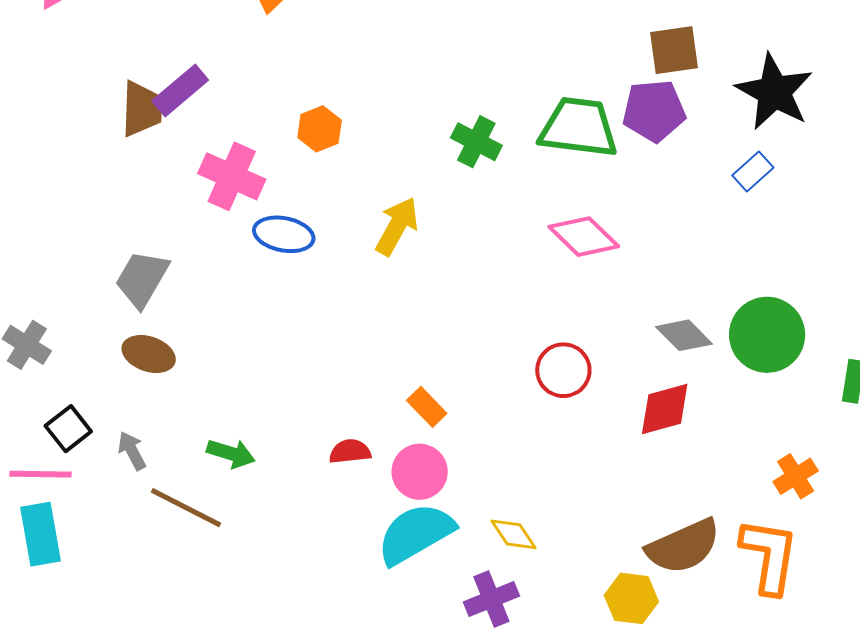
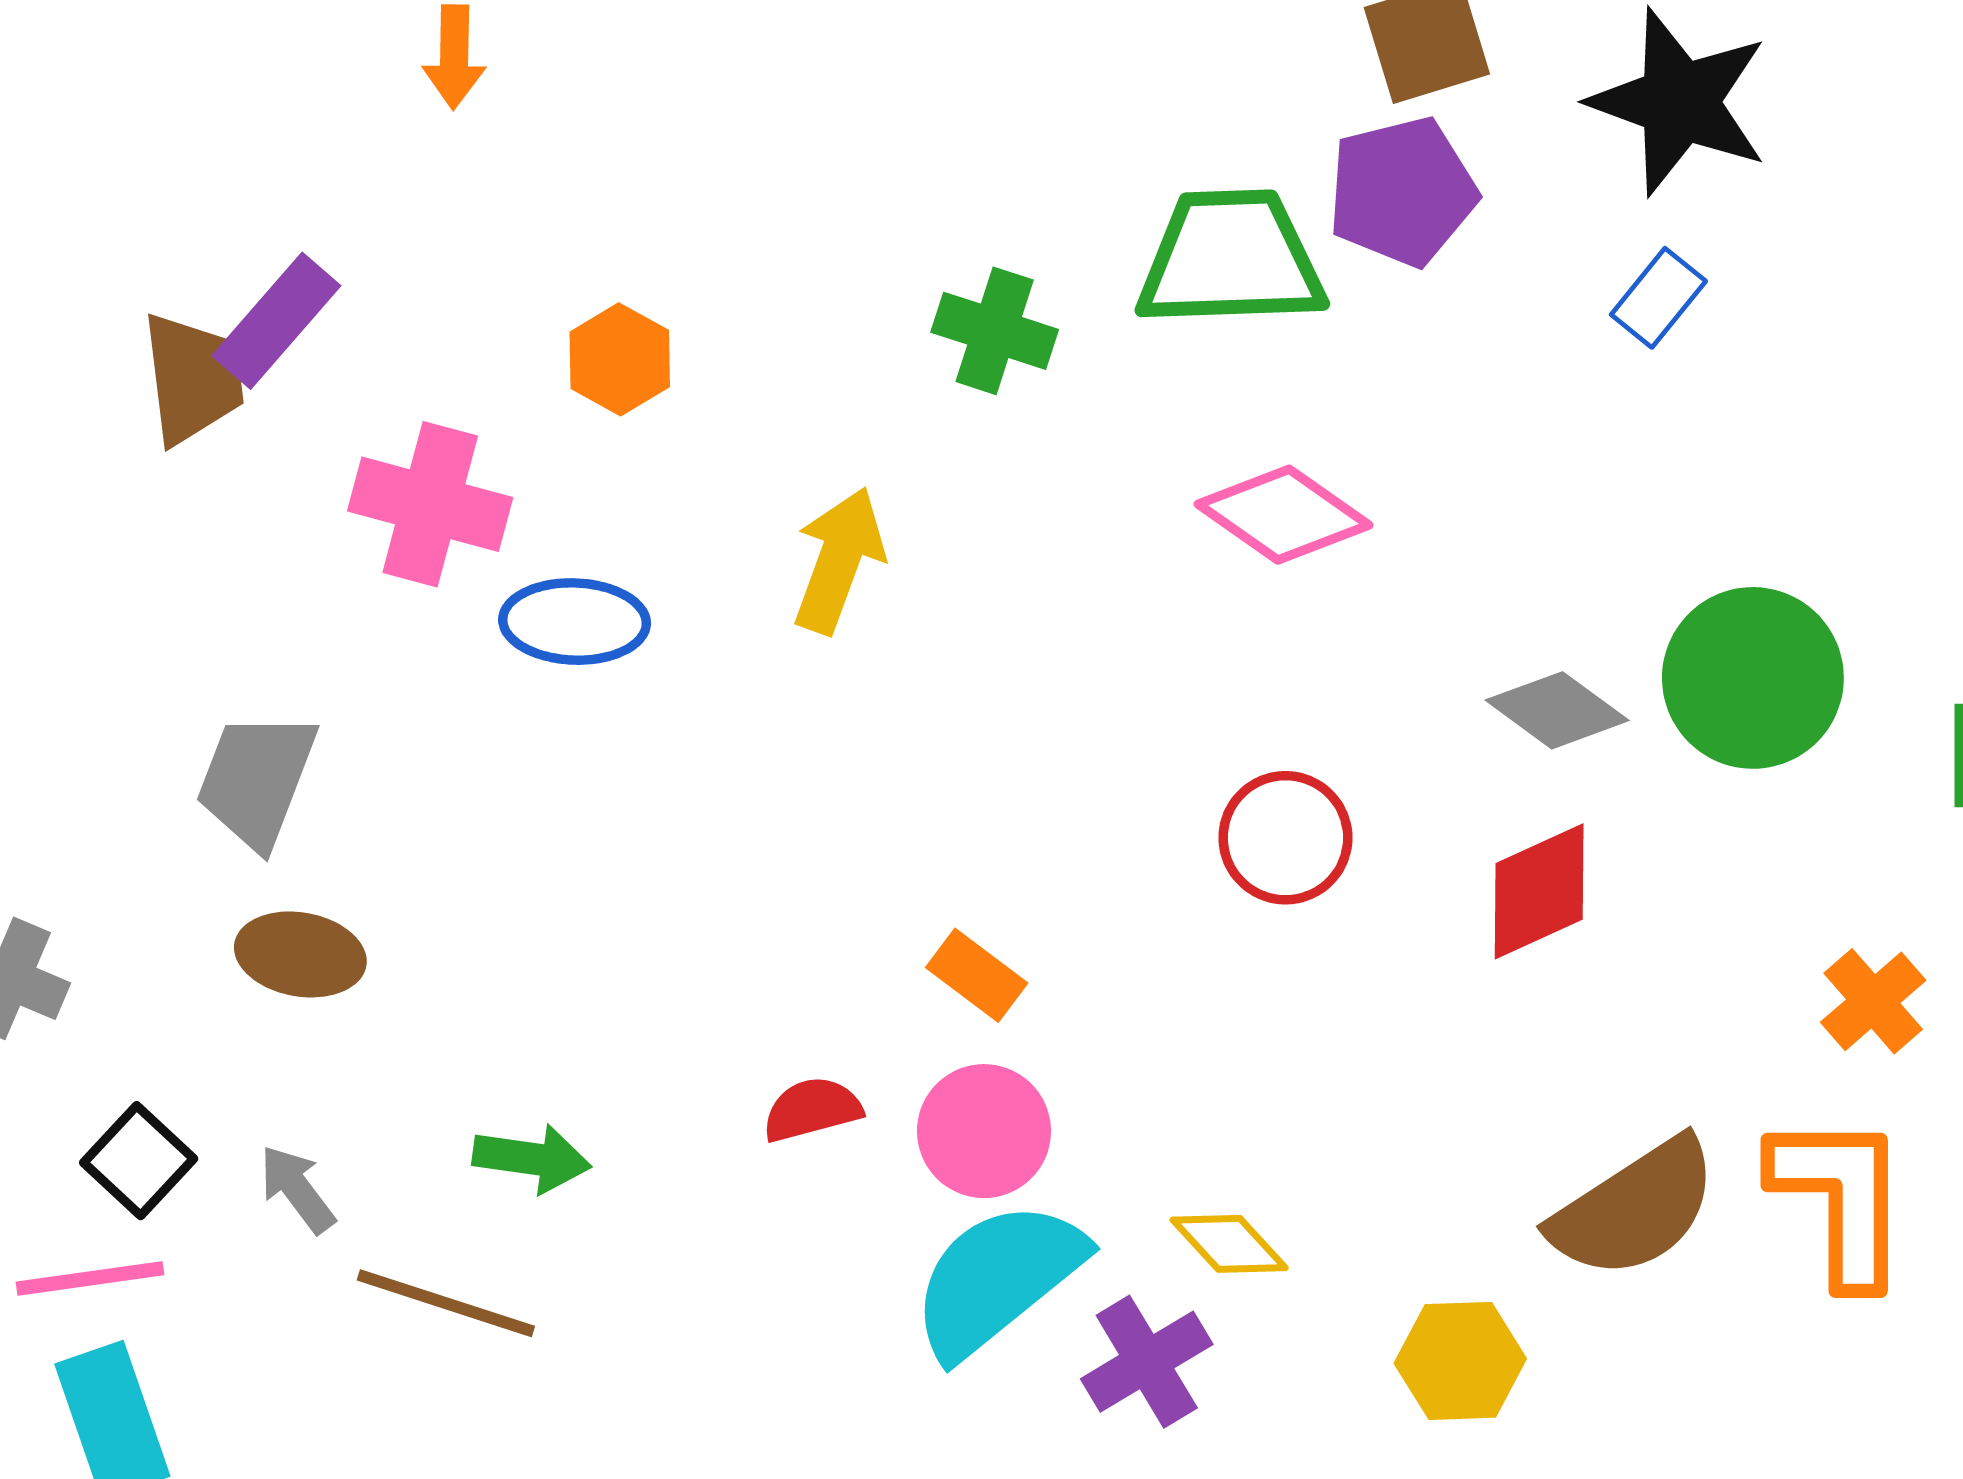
yellow hexagon: (631, 598) -> (1460, 1361), moved
purple cross: (491, 599) -> (1147, 1362), moved

